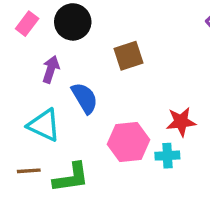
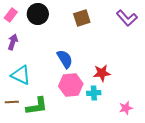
brown square: (129, 56) -> (82, 18), moved
purple arrow: (51, 69) -> (13, 42), moved
blue semicircle: (85, 98) -> (65, 59), moved

